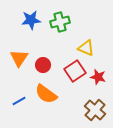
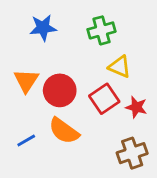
green cross: (60, 22) -> (101, 30), moved
red circle: (43, 65) -> (60, 90), size x1.5
brown cross: (95, 110) -> (132, 153), turned 30

